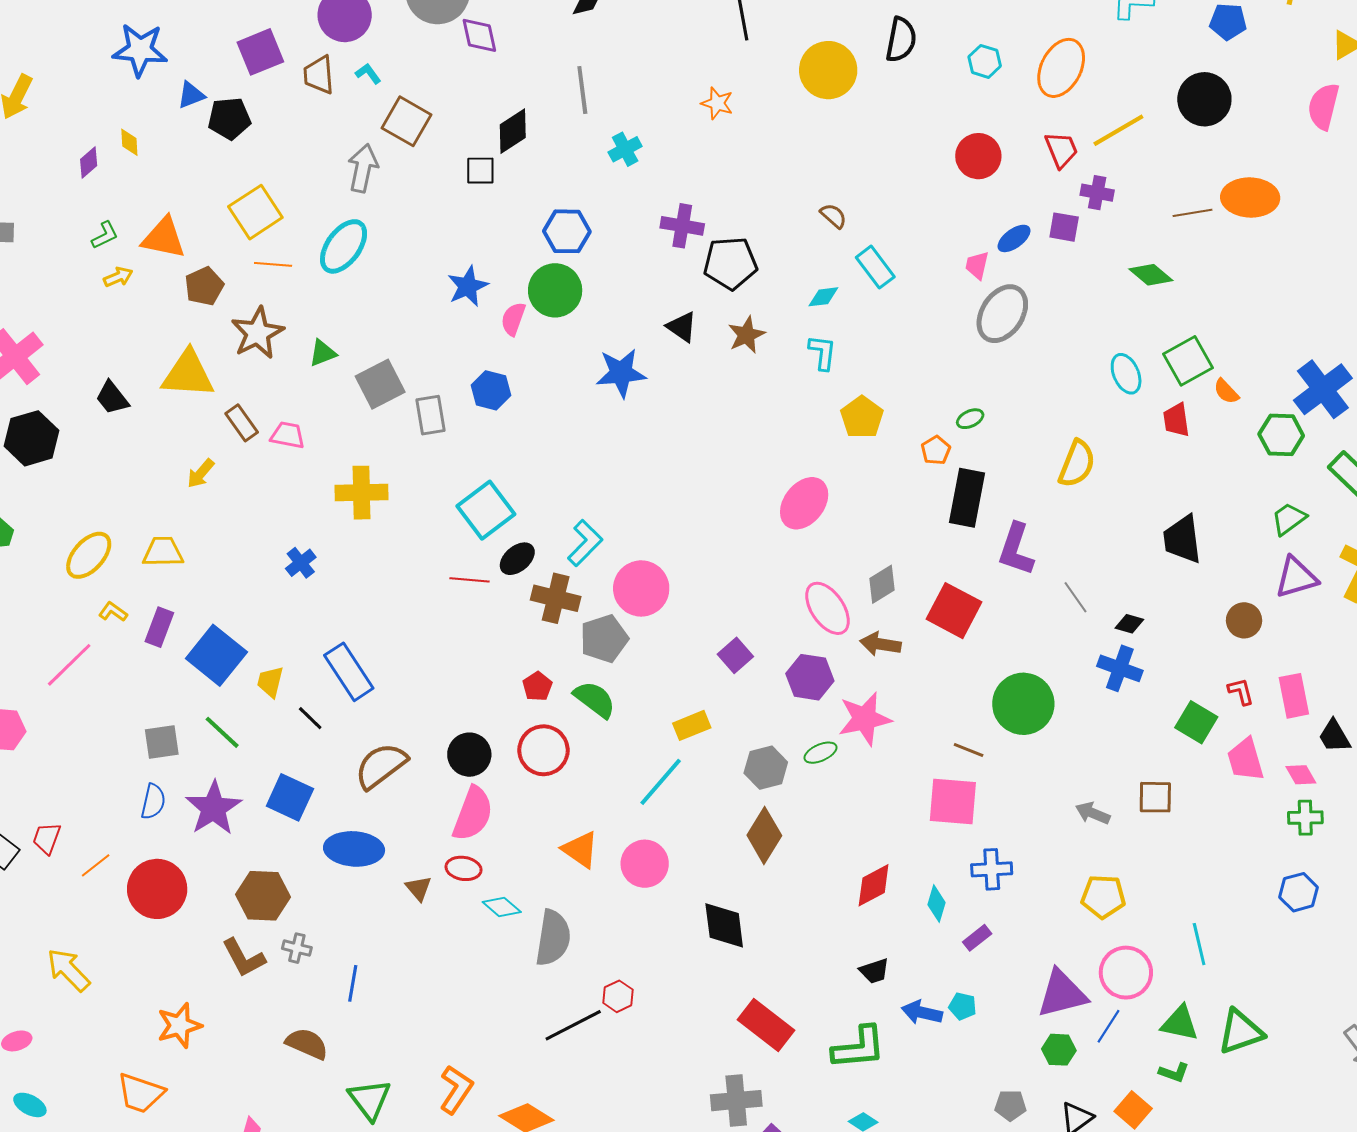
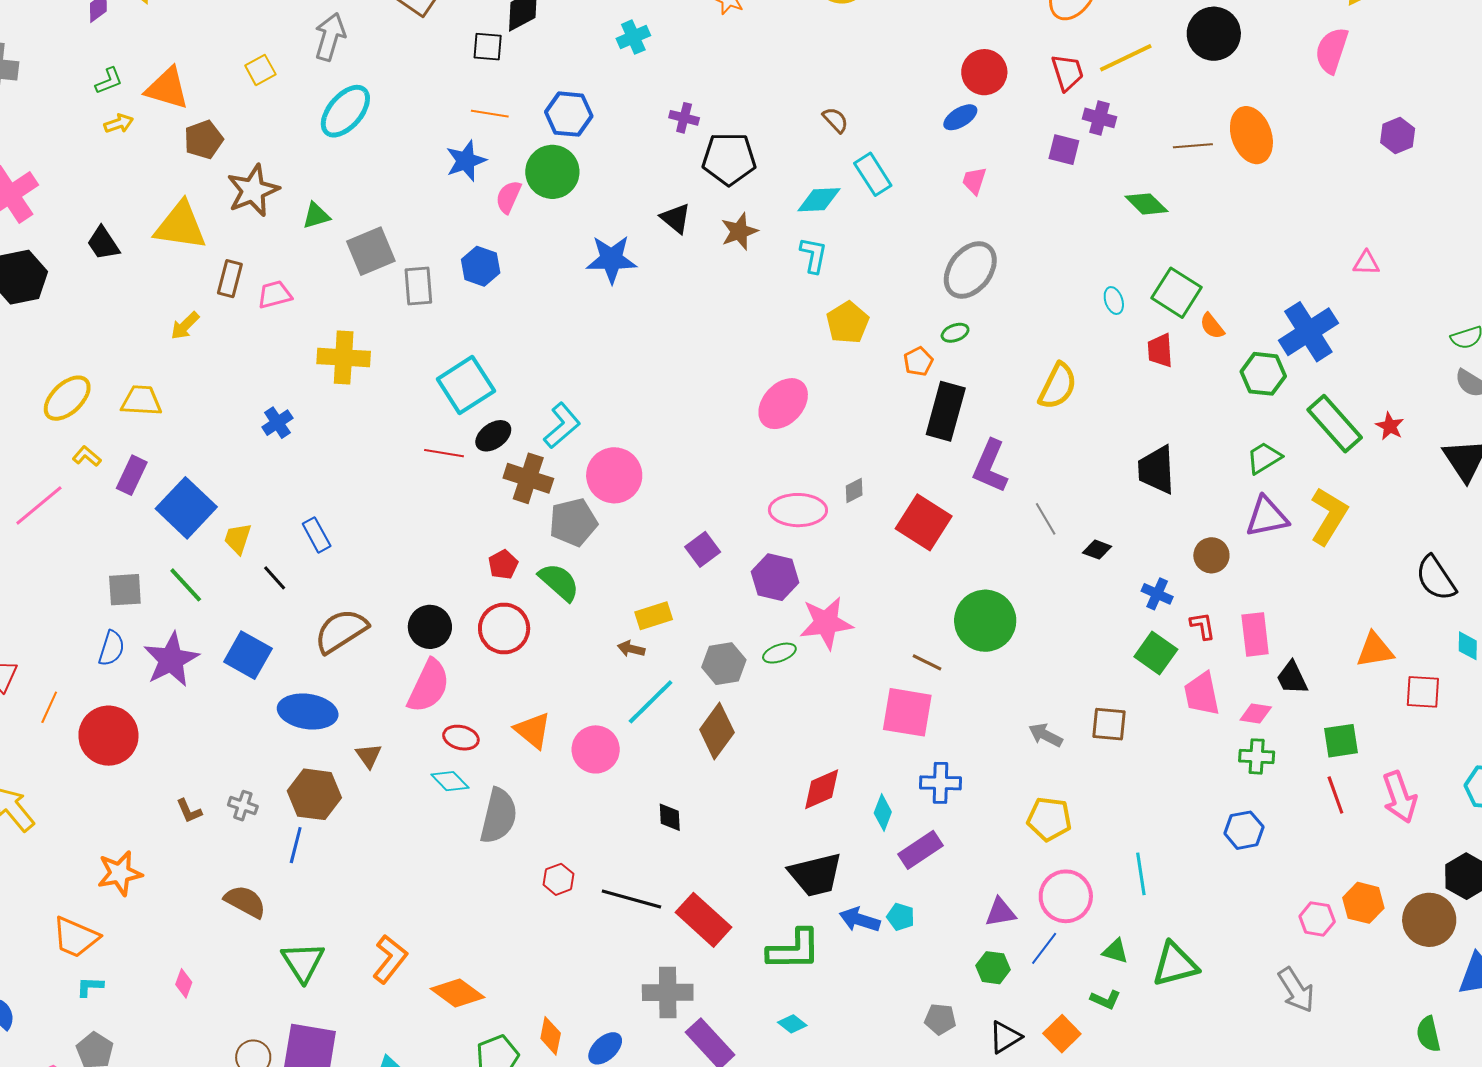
gray arrow: (363, 168) -> (330, 37), moved
orange ellipse: (1250, 198) -> (1251, 135), turned 64
yellow square: (255, 212) -> (260, 70), size x0.6
purple cross: (682, 226) -> (684, 118), size x0.7
blue ellipse: (1014, 238) -> (960, 117), moved
orange line: (273, 264) -> (490, 114), moved
cyan diamond: (823, 297) -> (819, 200), size x1.4
gray ellipse: (1002, 314) -> (970, 270), moved
green square: (1188, 361) -> (1177, 293), turned -33
cyan ellipse: (1126, 374) -> (1114, 301), size x0.7
brown rectangle: (242, 423) -> (230, 279), turned 45
pink trapezoid: (288, 435) -> (275, 295), turned -30
gray diamond: (882, 584) -> (854, 490), size x0.7
pink ellipse: (827, 608) -> (798, 510), turned -60
brown arrow: (880, 644) -> (631, 649), moved, size x0.7
blue cross: (1120, 668) -> (1157, 594), moved, size x0.7
blue rectangle: (349, 672) -> (317, 535), size x0.6
pink diamond: (1301, 775) -> (1256, 713), turned -56
cyan line: (661, 782) -> (651, 702), moved
orange line: (96, 865) -> (49, 707), turned -32
red ellipse: (464, 868) -> (461, 738), moved
brown hexagon: (263, 896) -> (314, 794), moved
black diamond: (724, 925) -> (670, 817), size x0.6
purple rectangle: (977, 938) -> (921, 850), size x1.5
brown L-shape: (244, 958) -> (189, 811), size x0.6
black trapezoid: (874, 971) -> (816, 875), size x1.8
purple triangle: (1062, 994) -> (1000, 912), size x0.6
green triangle: (1180, 1023) -> (1115, 951), size x0.7
black line: (573, 1025) -> (631, 899), moved, turned 38

